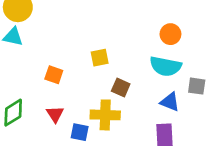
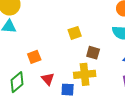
orange square: (54, 75) -> (34, 57), moved, turned -32

